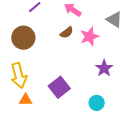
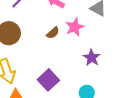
brown semicircle: (67, 33) -> (53, 33), moved

